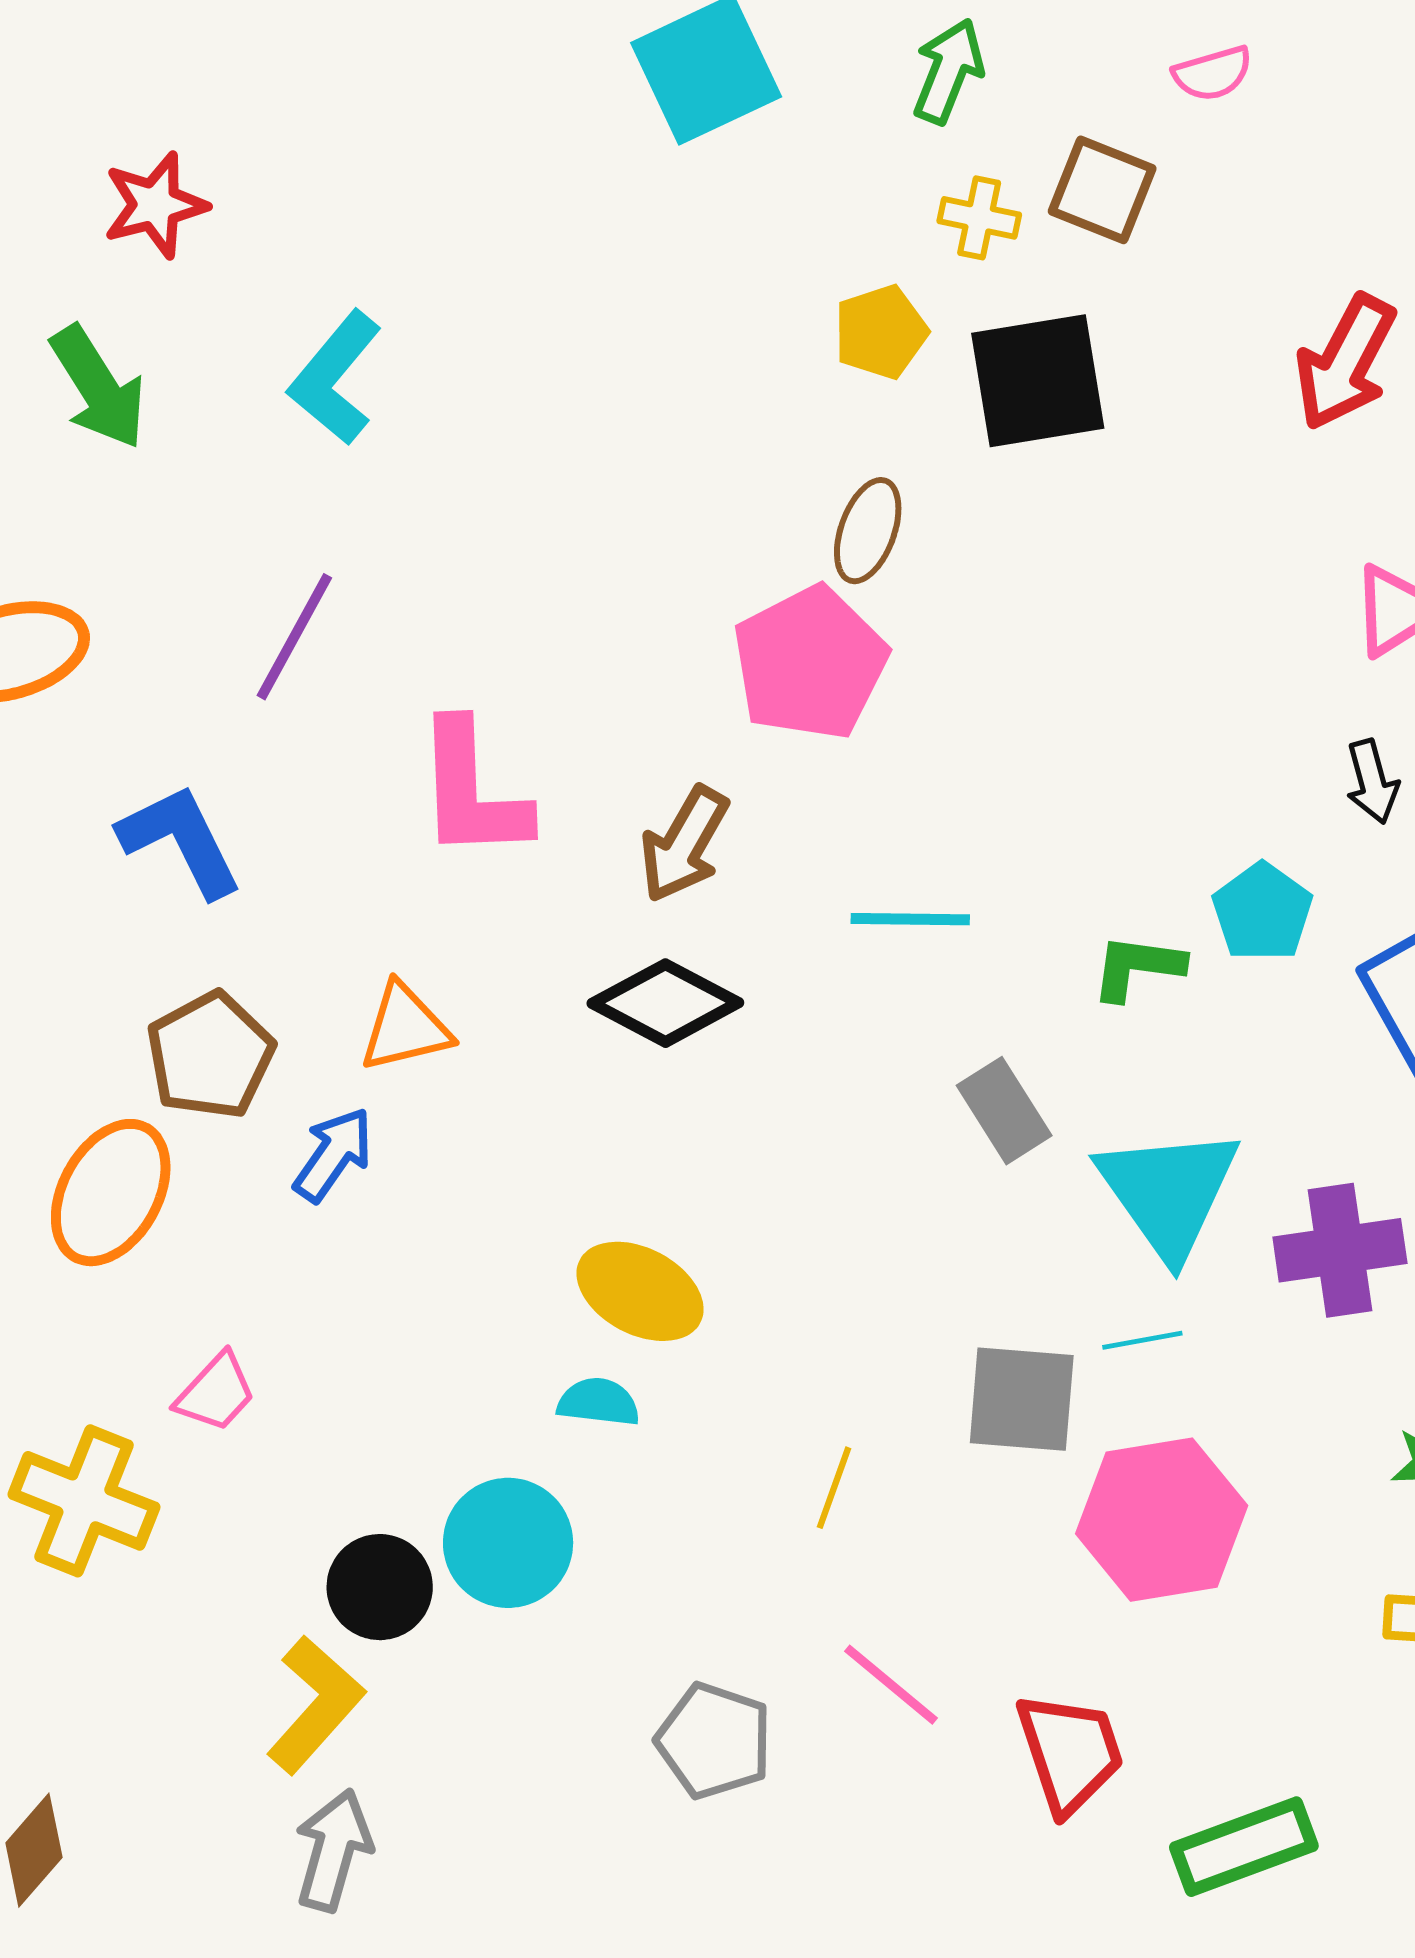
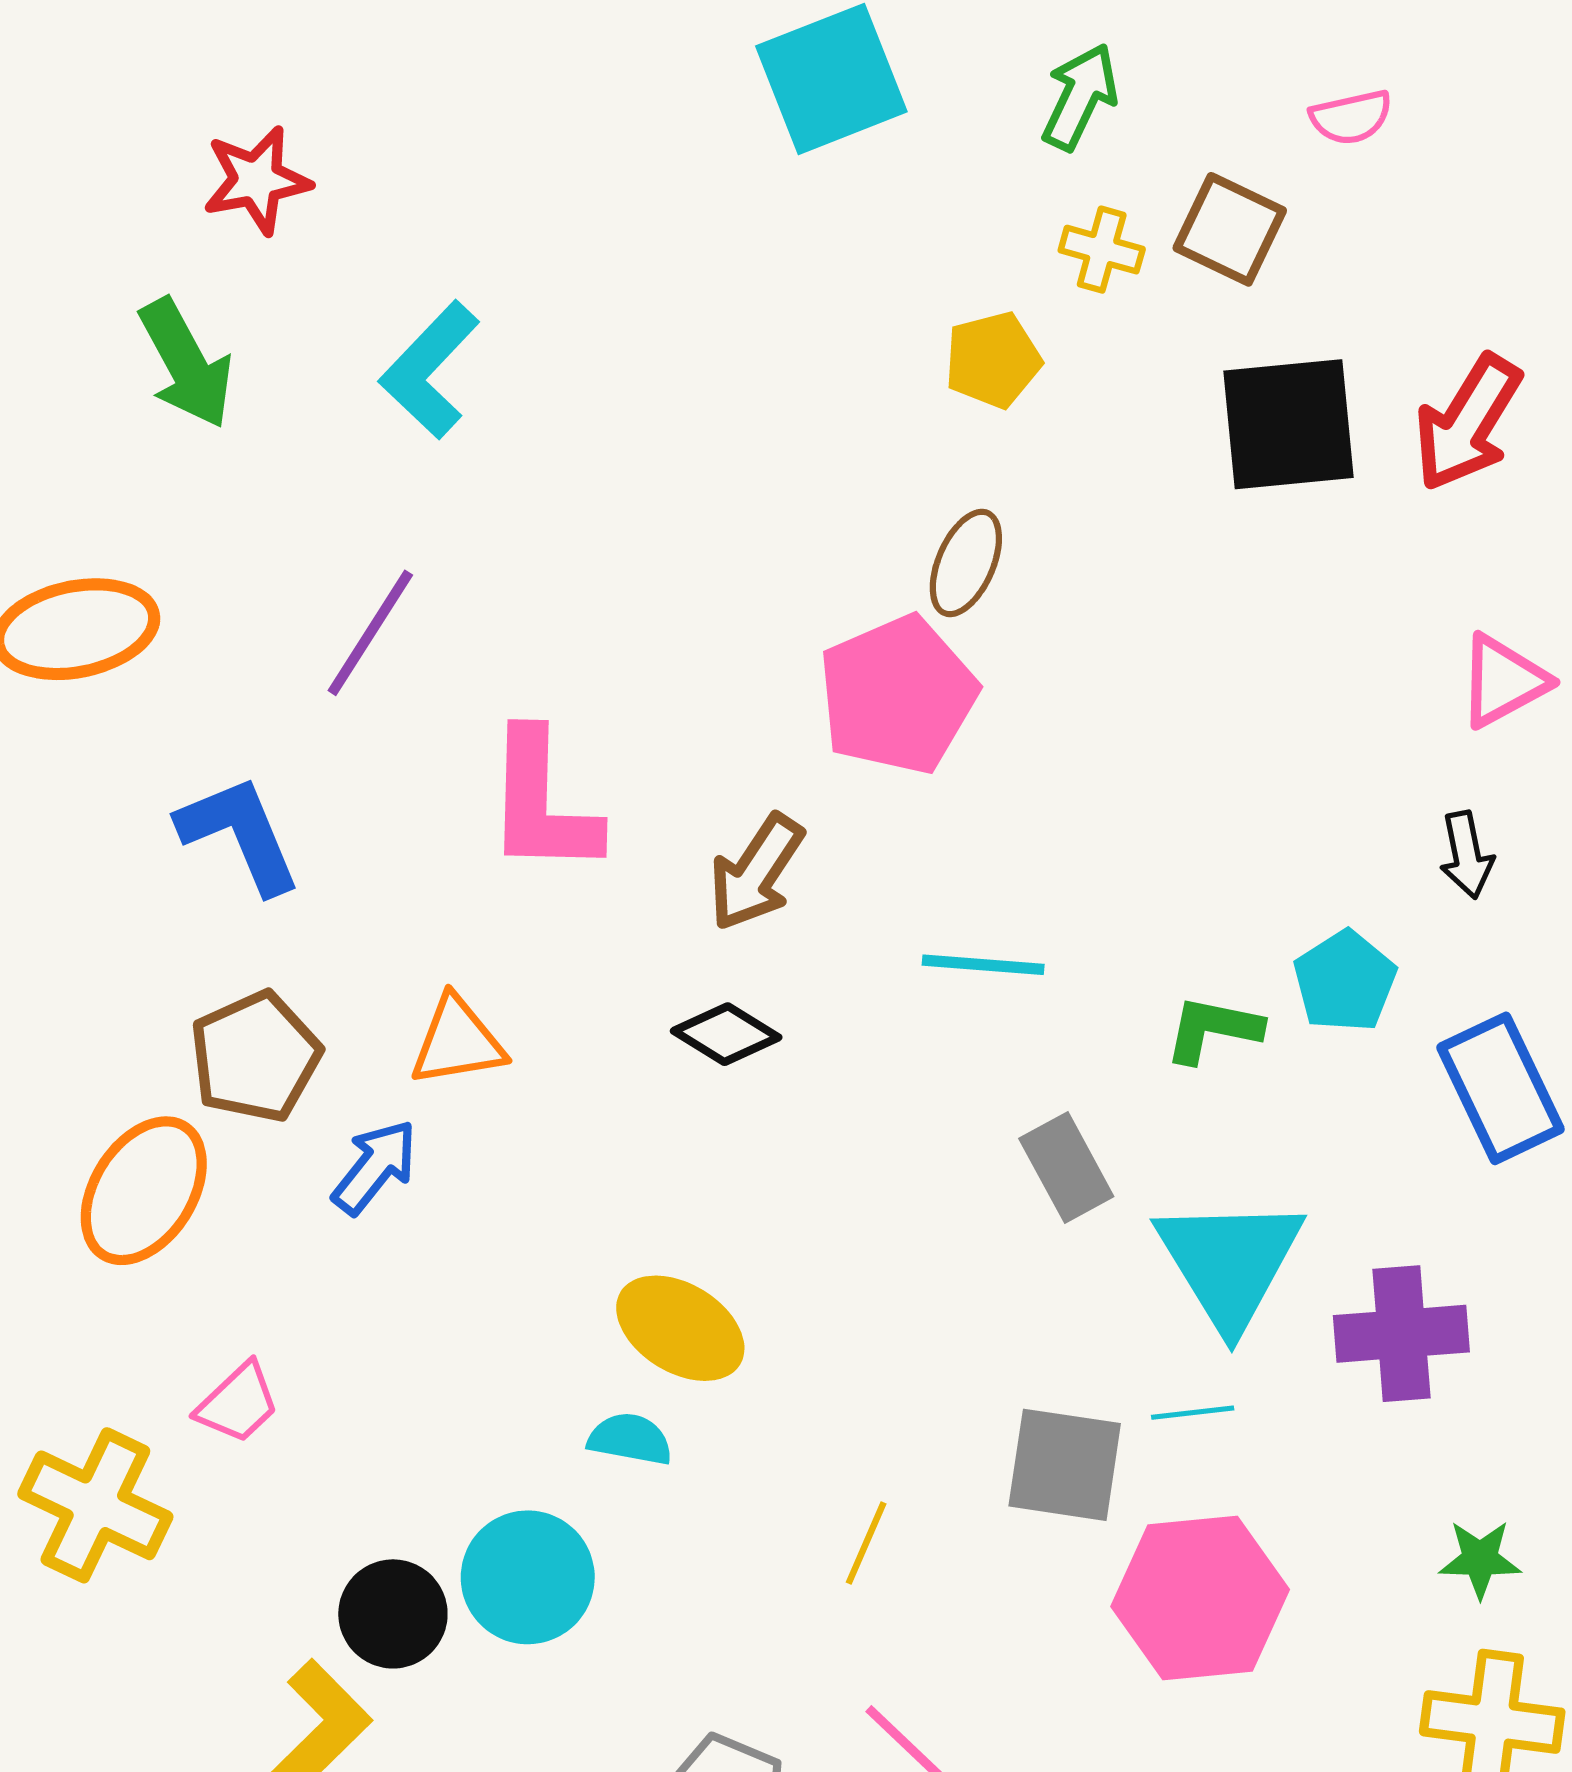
black square: (1038, 381) -> (1288, 424), moved
black diamond: (665, 1003) -> (726, 1034), size x0.7

